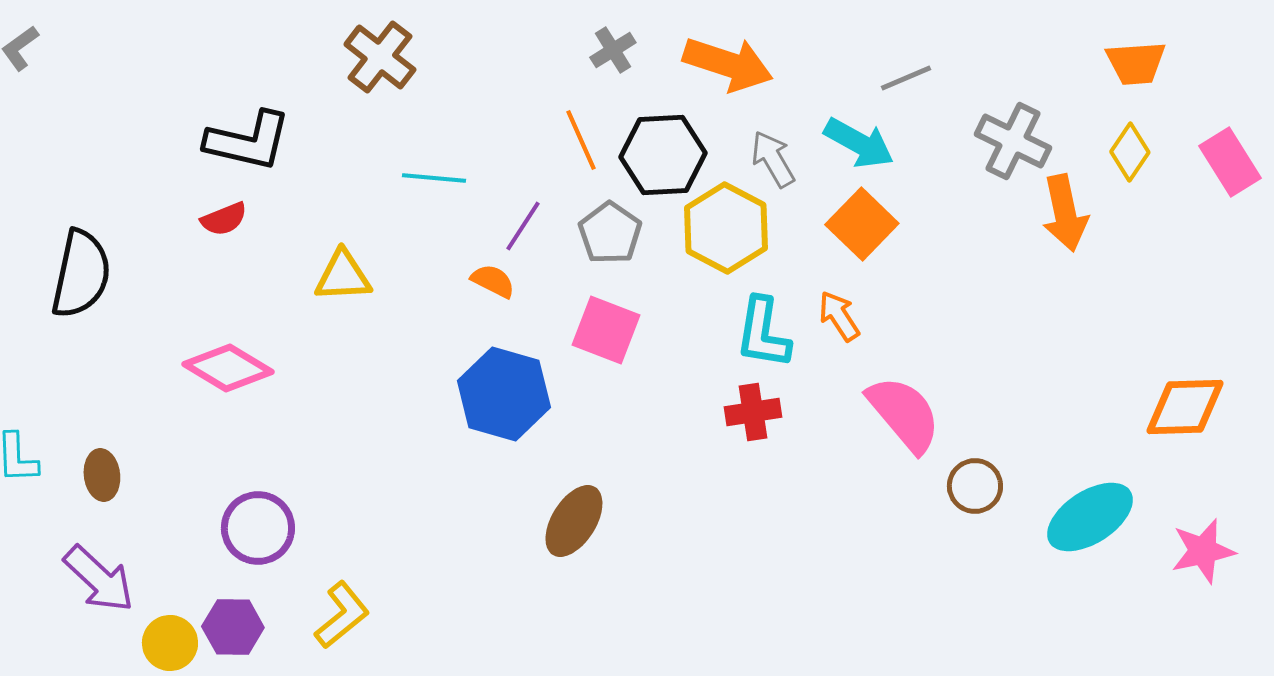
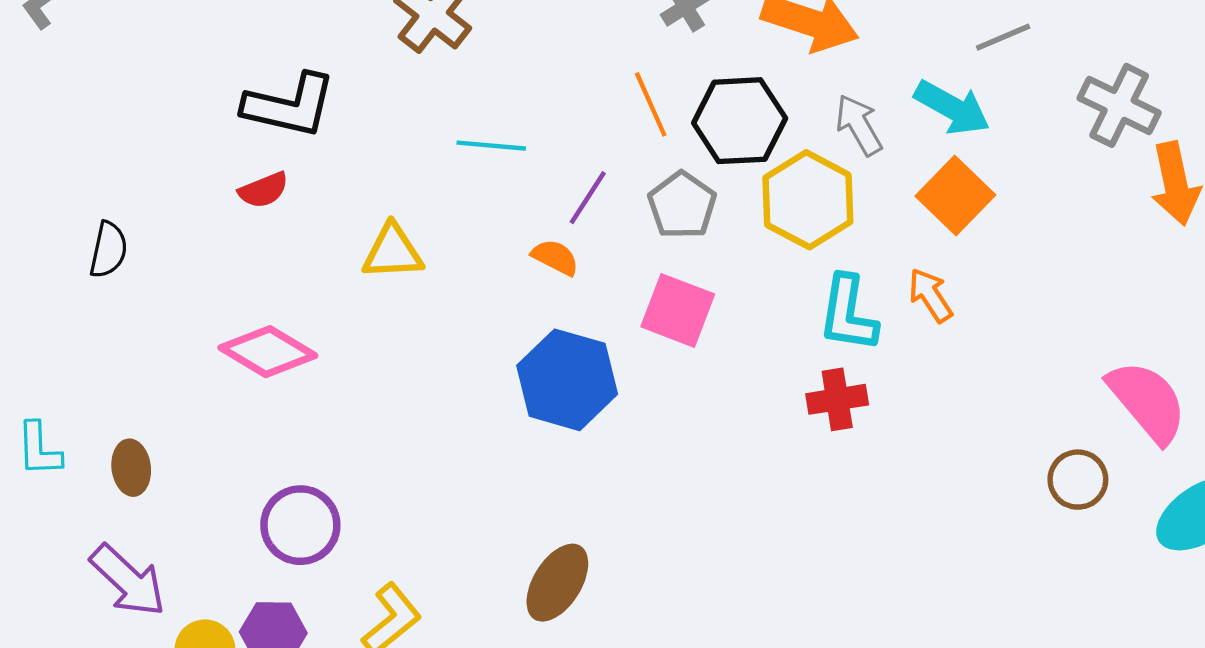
black semicircle: (81, 274) -> (108, 250), size x0.6
pink semicircle: (904, 414) -> (1147, 402), moved
brown ellipse: (574, 521) -> (557, 583), moved

